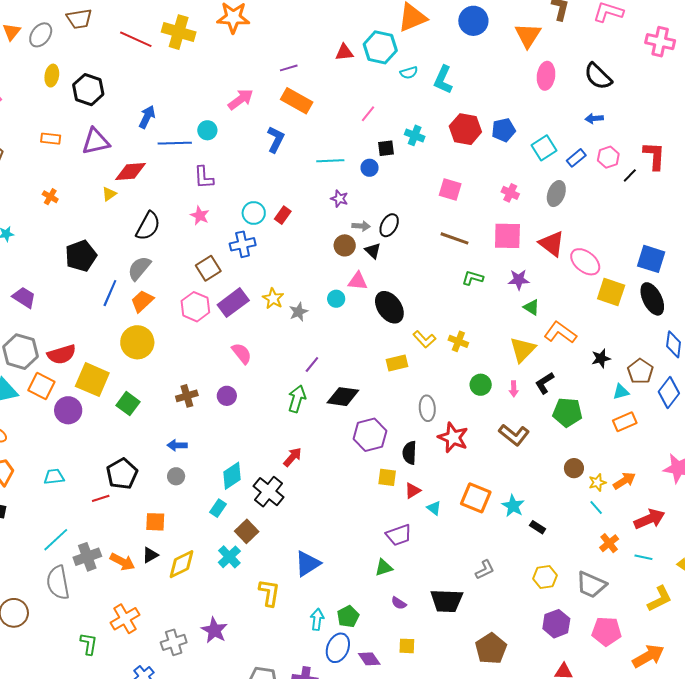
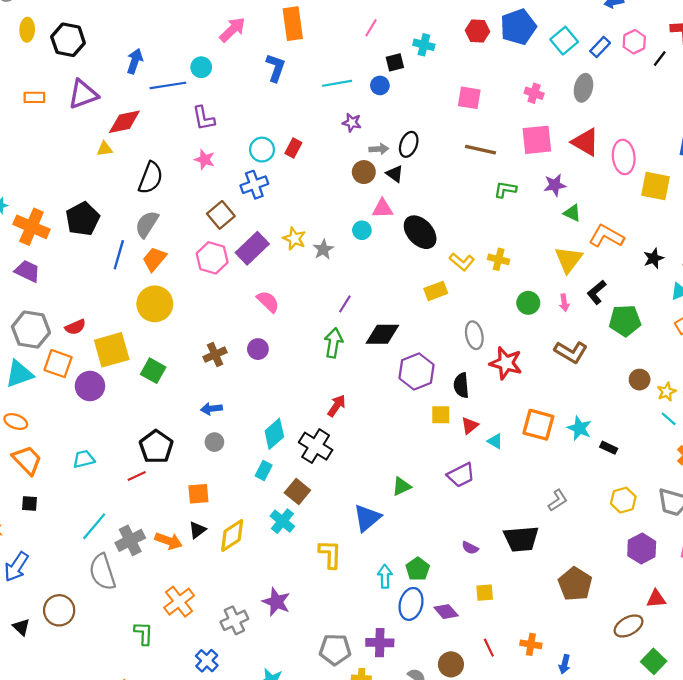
orange rectangle: (297, 101) -> (293, 24), turned 60
red hexagon: (465, 129) -> (477, 31), size x0.7
blue pentagon: (504, 130) -> (518, 27), size x1.4
yellow triangle: (109, 194) -> (105, 149), turned 35
orange cross: (50, 197) -> (31, 227), moved, size x2.0
pink ellipse: (585, 262) -> (624, 157), turned 52
red semicircle: (62, 354) -> (75, 327), size x0.7
yellow square: (92, 380) -> (112, 350), turned -32
green triangle: (384, 568) -> (402, 486), moved

